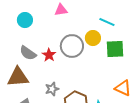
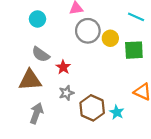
cyan line: (107, 22) -> (136, 17), moved
gray circle: (72, 46) -> (88, 31), moved
red star: (49, 55) -> (63, 67), moved

